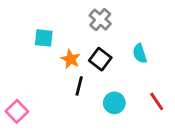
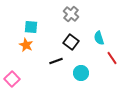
orange star: (71, 59) -> (26, 45), moved
black line: (79, 86) -> (56, 61), turned 56
red line: (157, 101) -> (112, 58), moved

